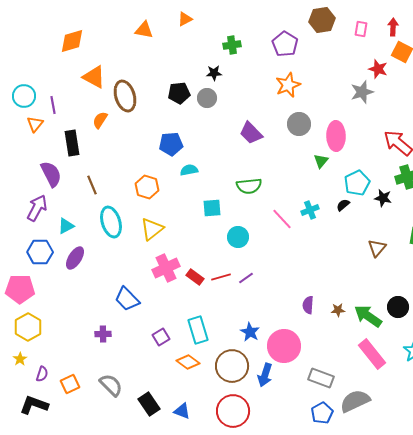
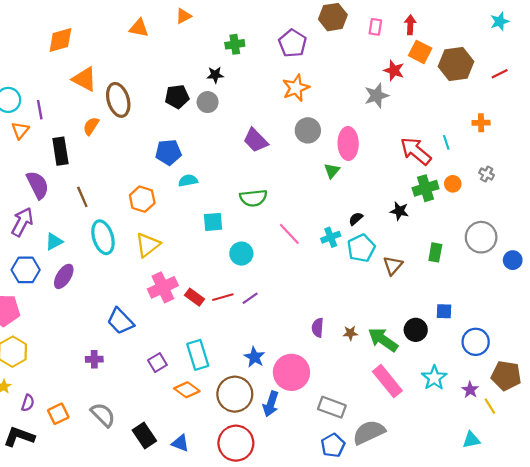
cyan pentagon: (357, 183) -> (361, 248), moved
cyan cross: (310, 210) -> (331, 237), moved

